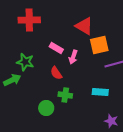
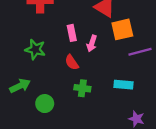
pink rectangle: (56, 48) -> (72, 33), turned 48
green arrow: (12, 80) -> (20, 86), moved
green circle: (46, 108) -> (45, 104), moved

